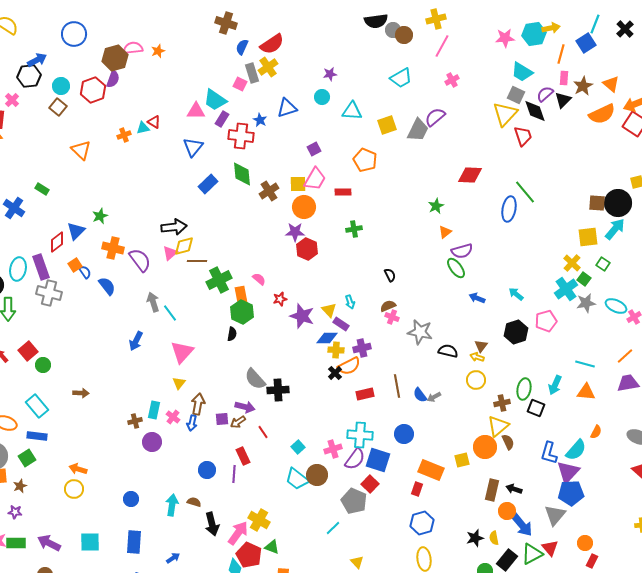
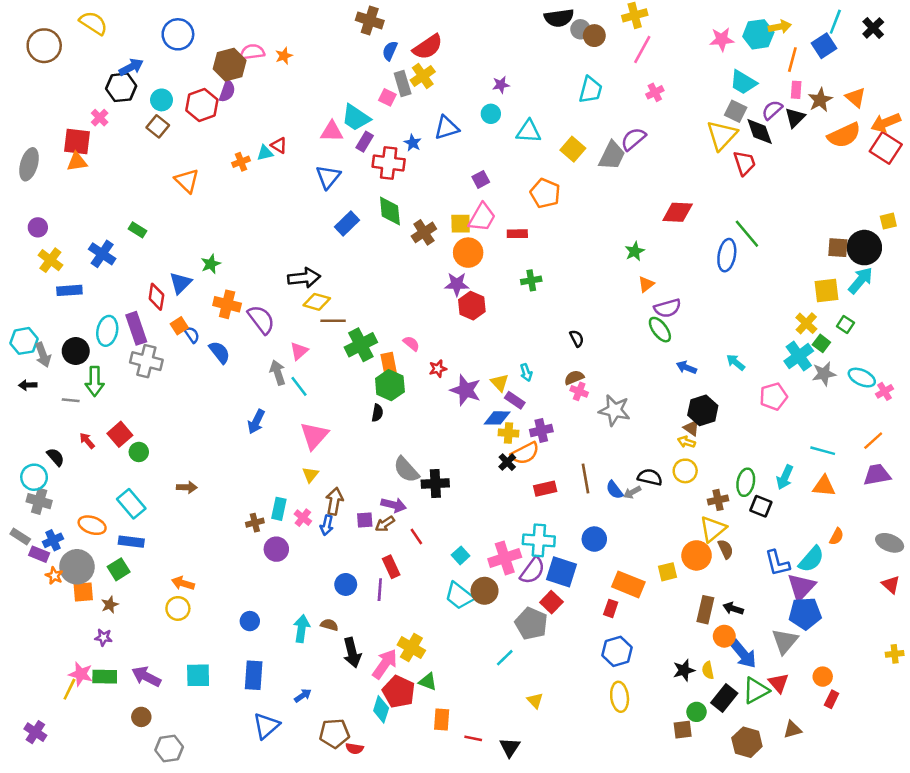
cyan trapezoid: (401, 78) -> (591, 90), turned -45
yellow square: (387, 125) -> (573, 149), turned -30
red diamond: (57, 242) -> (156, 297), turned -45
yellow diamond: (184, 246) -> (317, 302), turned 30
pink triangle: (170, 253) -> (299, 351), moved
black hexagon: (516, 332) -> (703, 410), moved
brown triangle: (481, 346) -> (691, 428), turned -32
black semicircle: (448, 351) -> (650, 477), moved
pink cross: (333, 449) -> (505, 558), size x1.4
blue L-shape: (549, 453) -> (777, 563), turned -30

